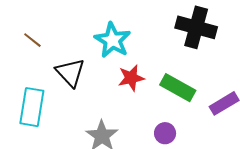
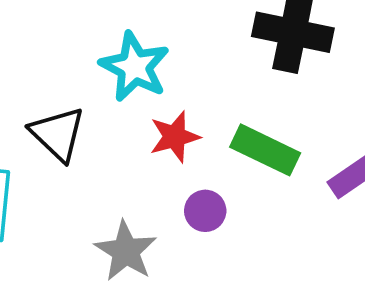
purple circle: (165, 133) -> (205, 211), moved

